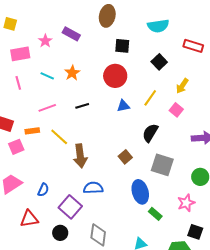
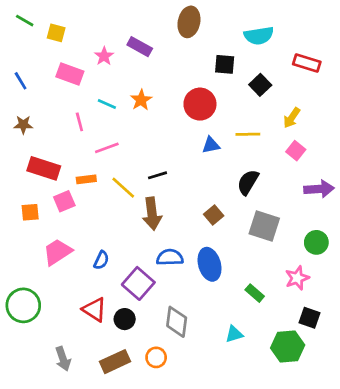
black square: (122, 46) -> (225, 64), moved
pink rectangle: (20, 54) -> (70, 74), turned 30
pink line: (18, 83) -> (79, 122), moved
yellow line: (150, 98) -> (248, 134), turned 54
black line: (82, 106) -> (157, 175), moved
pink square: (176, 110) -> (296, 151), moved
blue ellipse: (140, 192) -> (210, 264), moved
red triangle: (29, 219) -> (94, 309), moved, turned 42

